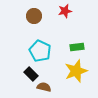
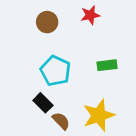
yellow star: (76, 71) -> (99, 115), moved
brown semicircle: (44, 87) -> (61, 121), turned 32

